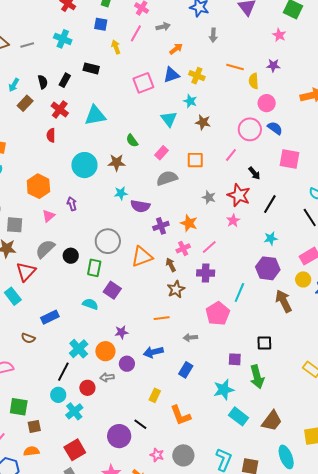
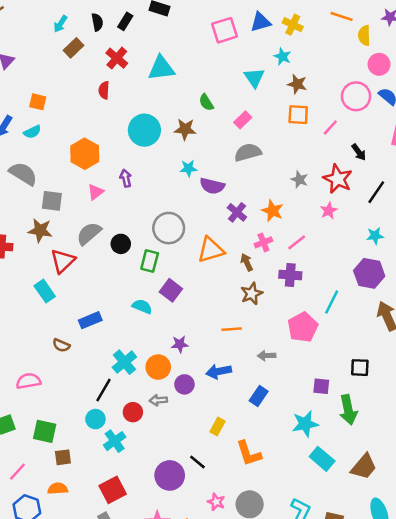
orange square: (195, 160) -> (298, 115), moved
purple cross: (161, 226) -> (237, 212), turned -35

